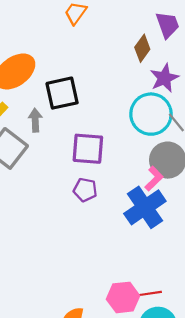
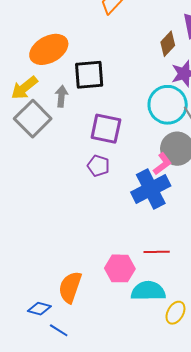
red line: (148, 294) -> (157, 252), moved

